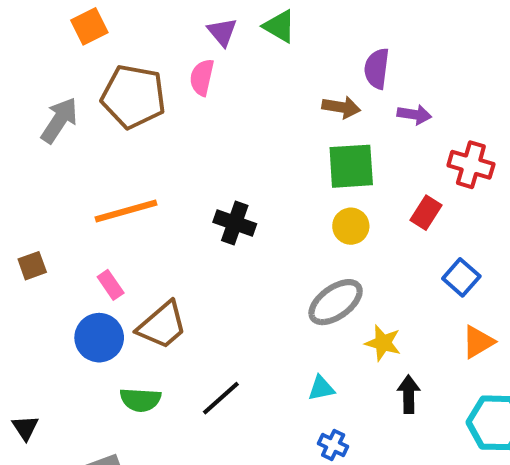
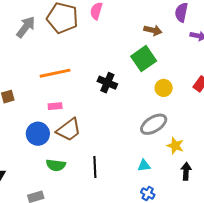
brown arrow: (341, 107) -> (153, 30), moved
green square: (351, 166) -> (144, 59), moved, turned -35
pink rectangle: (111, 285) -> (55, 106), moved, turned -64
black line: (221, 398) -> (95, 167), turned -55

